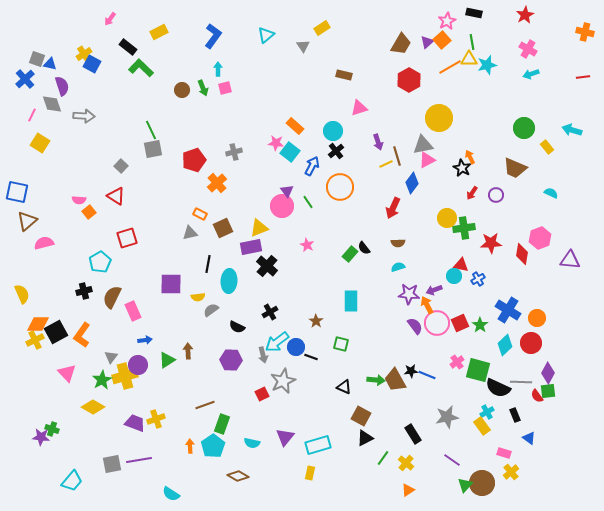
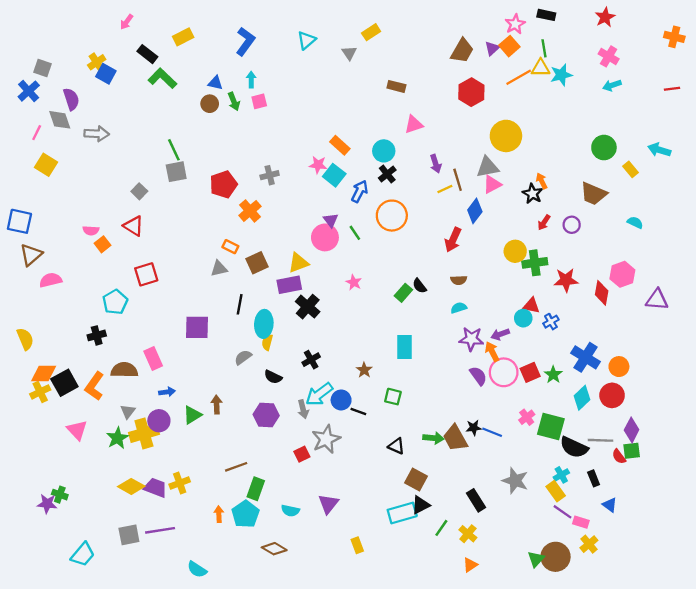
blue triangle: (50, 64) -> (215, 83), moved
brown semicircle: (112, 297) -> (124, 370), moved, turned 65
yellow semicircle: (198, 297) -> (267, 342), moved, turned 112
yellow diamond: (93, 407) -> (131, 486), moved
gray star: (447, 417) -> (515, 481), turned 30
cyan rectangle: (318, 445) -> (402, 513), moved
purple line: (452, 460) -> (562, 512), moved
yellow rectangle: (310, 473) -> (357, 545), turned -32

